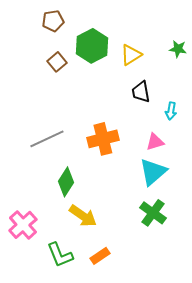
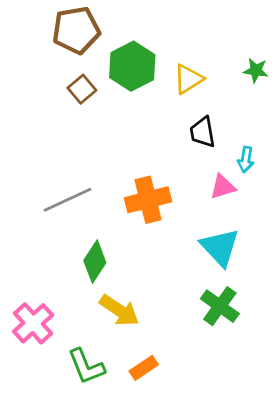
brown pentagon: (53, 21) -> (76, 30), size x1.5
pink triangle: (155, 142) -> (223, 187), moved
cyan triangle: (153, 172) -> (220, 247), turned -32

